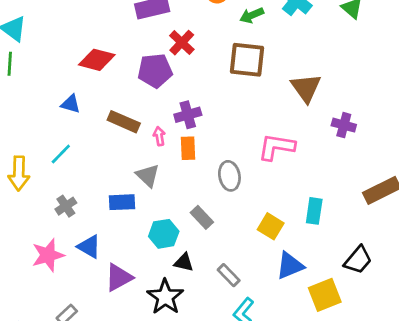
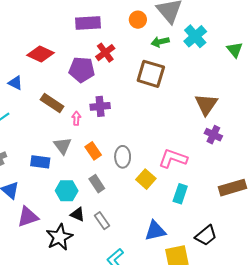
brown triangle: (306, 88) -> (206, 104), moved
pink L-shape: (276, 147) -> (173, 158), moved
orange rectangle: (188, 148) -> (93, 151), moved, turned -42
yellow square: (271, 226) -> (146, 179), moved
gray rectangle: (229, 275) -> (102, 221), moved

